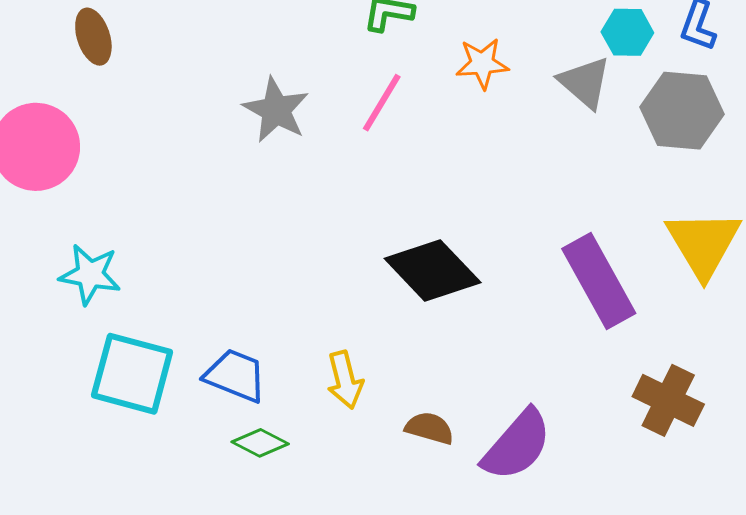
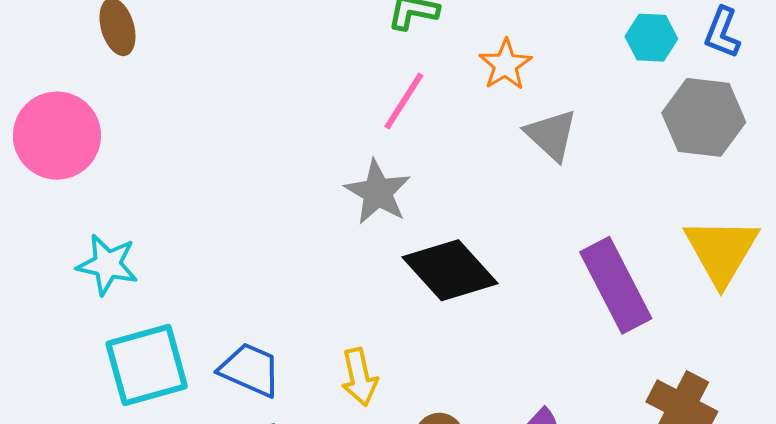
orange star: (482, 64) -> (505, 65), turned -30
gray triangle: (585, 82) -> (551, 135), moved
gray star: (276, 110) -> (378, 192), moved
cyan square: (132, 374) -> (147, 365), turned -32

